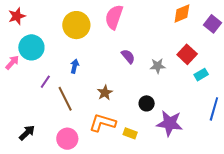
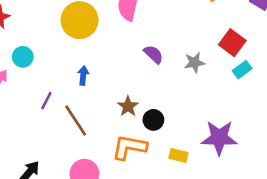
cyan circle: (31, 47) -> (23, 57), size x0.6
cyan rectangle: (201, 75) -> (242, 70), moved
black circle: (147, 103) -> (153, 120), moved
yellow rectangle: (130, 133) -> (178, 155), moved

